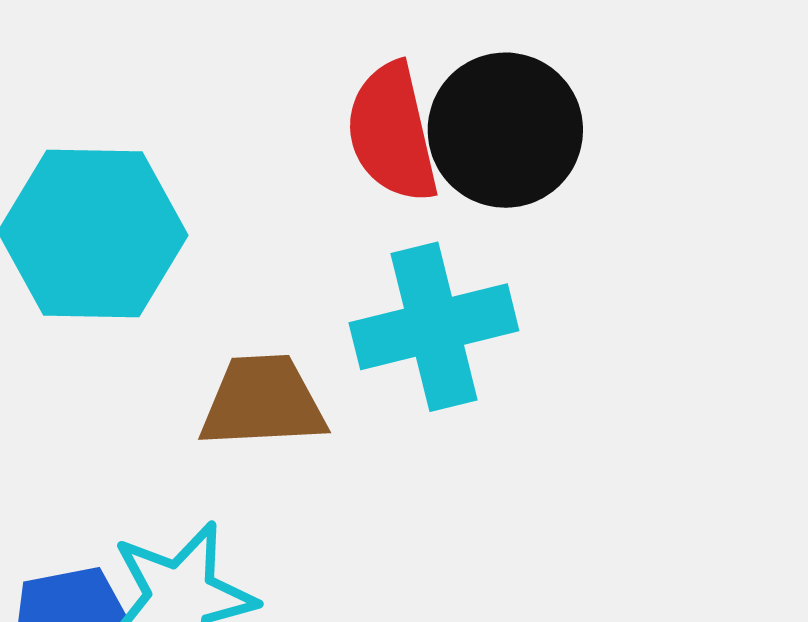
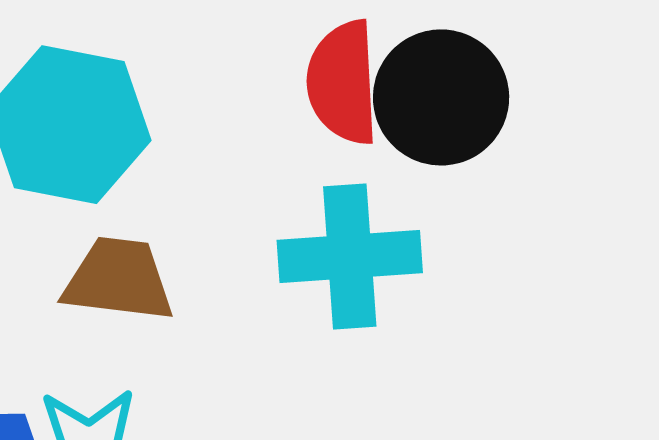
brown trapezoid: (263, 402) -> (119, 279), moved

